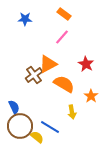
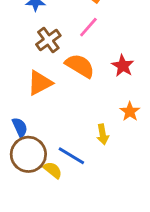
orange triangle: (48, 64) -> (40, 83), moved
brown cross: (34, 75) -> (48, 40), moved
orange semicircle: (64, 84) -> (80, 66), moved

